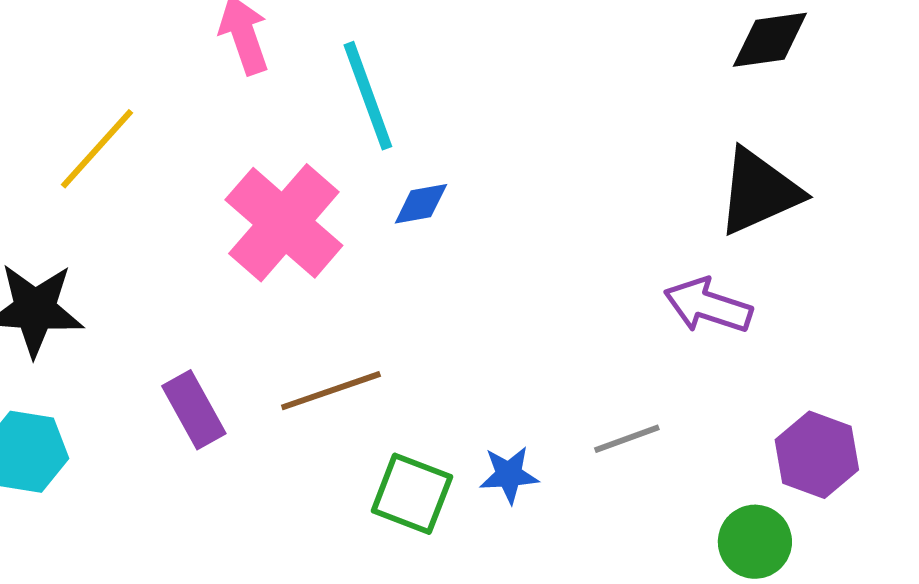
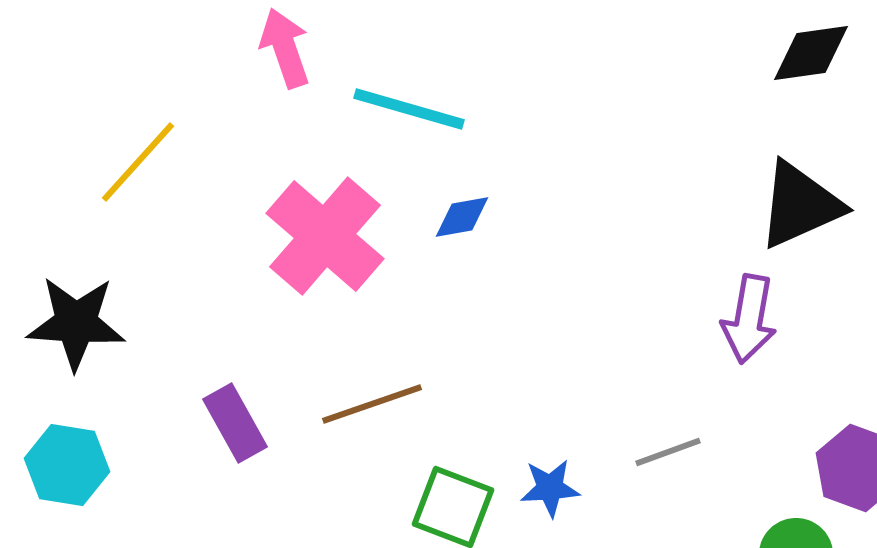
cyan line: (368, 96) -> (409, 109), turned -54
purple arrow: (708, 306) -> (749, 319), turned -98

